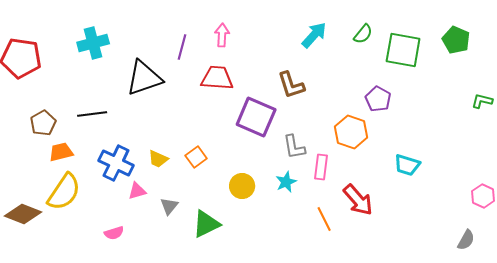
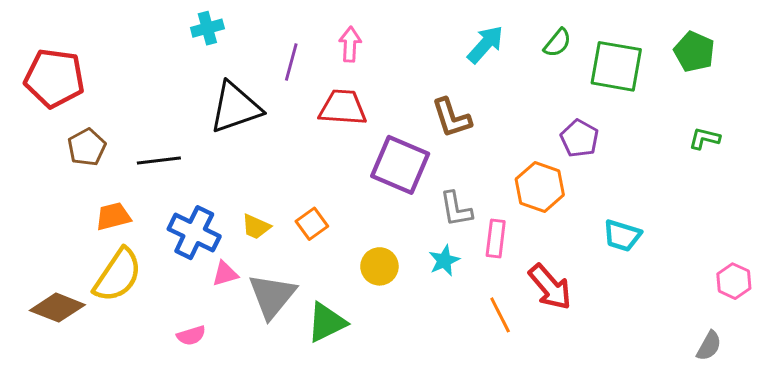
cyan cross: (93, 43) -> (207, 28), moved, size x0.7
green L-shape: (482, 101) -> (705, 138), moved
brown pentagon: (43, 123) -> (87, 147), moved
gray triangle: (169, 206) -> (272, 296), size x1.8

